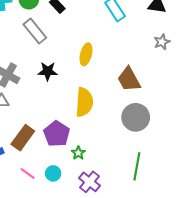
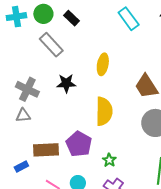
brown rectangle: (23, 138) -> (46, 150), turned 55
green star: (78, 153) -> (109, 160), moved

